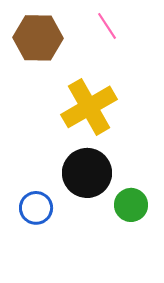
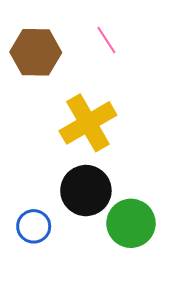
green circle: (131, 205) -> (131, 223), size x1.4

